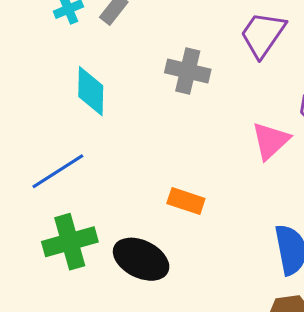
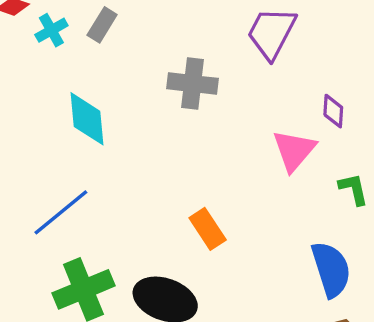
orange rectangle: (186, 201) -> (208, 229), turned 45

